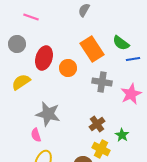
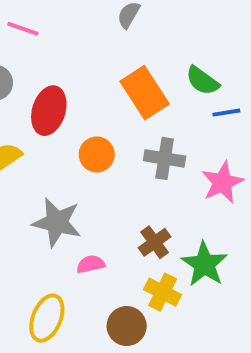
orange circle: (68, 68) -> (97, 154), moved
pink semicircle: (36, 135) -> (91, 264), moved, turned 96
green star: (122, 135) -> (204, 264), size x1.6

